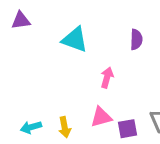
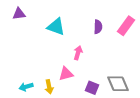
pink triangle: (101, 117) -> (66, 74), moved
purple square: (127, 129) -> (92, 88), turned 32

